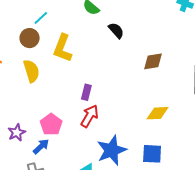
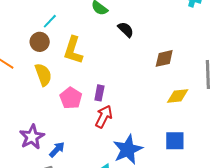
yellow diamond: (158, 113) -> (178, 96), moved
pink pentagon: (51, 124) -> (71, 98), moved
purple star: (17, 133) -> (32, 137), size x1.4
blue square: (152, 154) -> (175, 141), moved

